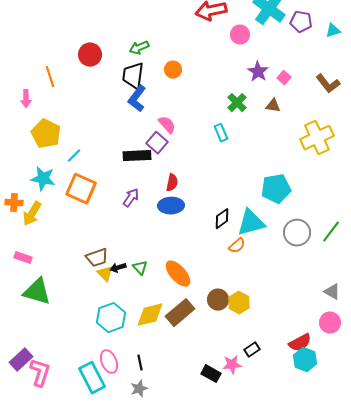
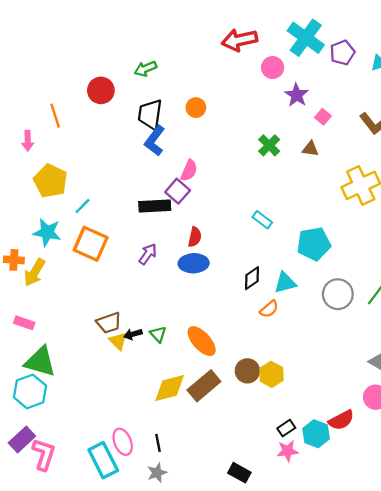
purple pentagon: (301, 22) -> (342, 53), turned -30
green arrow: (139, 48) -> (146, 69), moved
purple star: (258, 72) -> (297, 95), moved
pink semicircle: (167, 125) -> (189, 171), turned 66
cyan rectangle: (221, 133) -> (262, 220), moved, turned -30
cyan triangle: (251, 223) -> (285, 283), size x0.7
cyan hexagon: (111, 318) -> (30, 391), moved
cyan hexagon: (305, 360) -> (316, 434), moved
pink star: (232, 365) -> (287, 451), moved
black rectangle: (211, 374) -> (239, 473), moved

